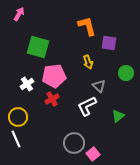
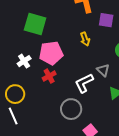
gray triangle: (99, 86) -> (103, 70), moved
gray circle: (74, 143) -> (71, 109), moved

